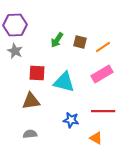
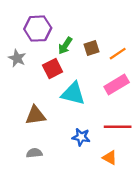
purple hexagon: (15, 25) -> (38, 29), moved
brown square: (80, 42) -> (91, 48), turned -32
red square: (37, 73) -> (53, 69), moved, turned -30

